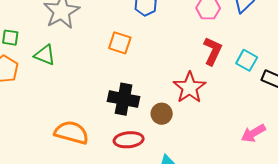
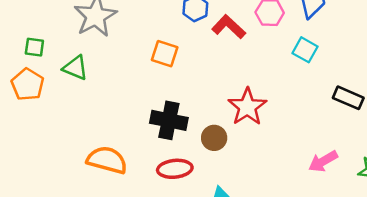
red L-shape: (213, 51) -> (229, 27), moved, turned -72
cyan square: (247, 60) -> (305, 50), moved

